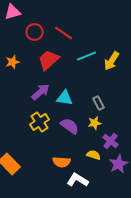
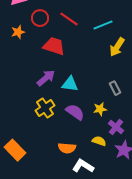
cyan line: (87, 56) -> (103, 25), moved
red trapezoid: (49, 60) -> (54, 46), turned 60
orange star: (13, 62) -> (18, 32), moved
gray rectangle: (99, 103) -> (115, 88), moved

